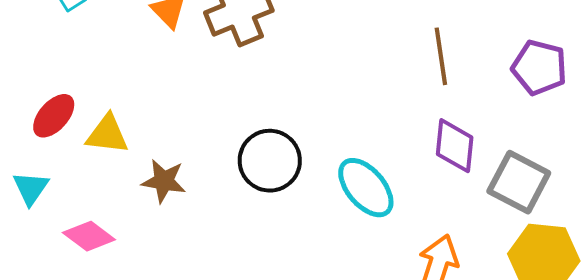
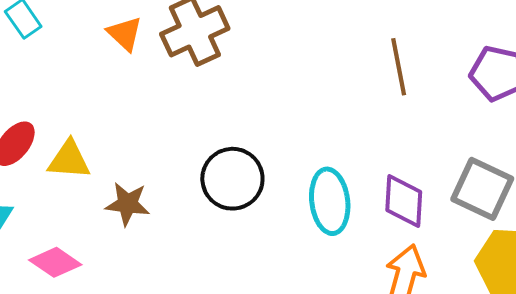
purple diamond: (455, 146) -> (404, 201), moved
cyan ellipse: (366, 188) -> (330, 201), turned 36

